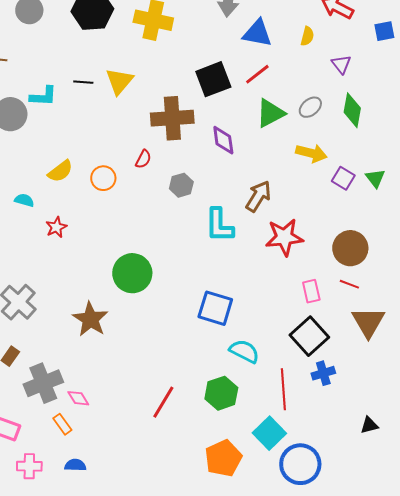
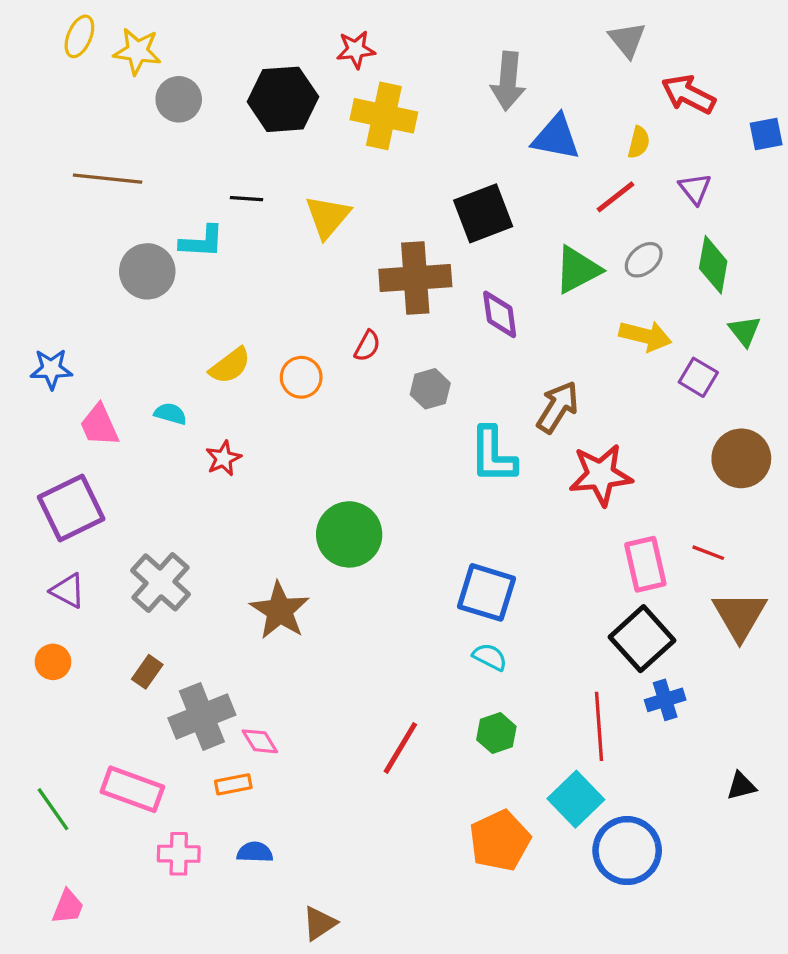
red line: (257, 74) -> (616, 197), moved
black line: (83, 82) -> (247, 199), moved
green triangle: (375, 178) -> (745, 331), moved
brown circle: (350, 248) -> (741, 458), moved
pink rectangle: (311, 291) -> (645, 564), size x1.4
cyan semicircle: (244, 351) -> (490, 657), moved, size x0.7
green hexagon: (221, 393) -> (496, 733), size x0.7
orange rectangle: (62, 424) -> (233, 784), turned -65

